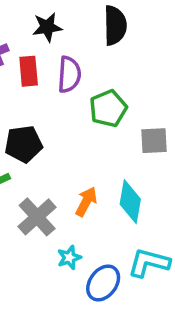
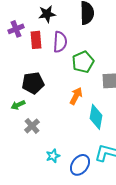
orange arrow: (86, 202) -> (76, 96), moved
gray cross: (37, 217) -> (32, 126), moved, size x0.7
cyan star: (69, 258) -> (53, 156), moved

